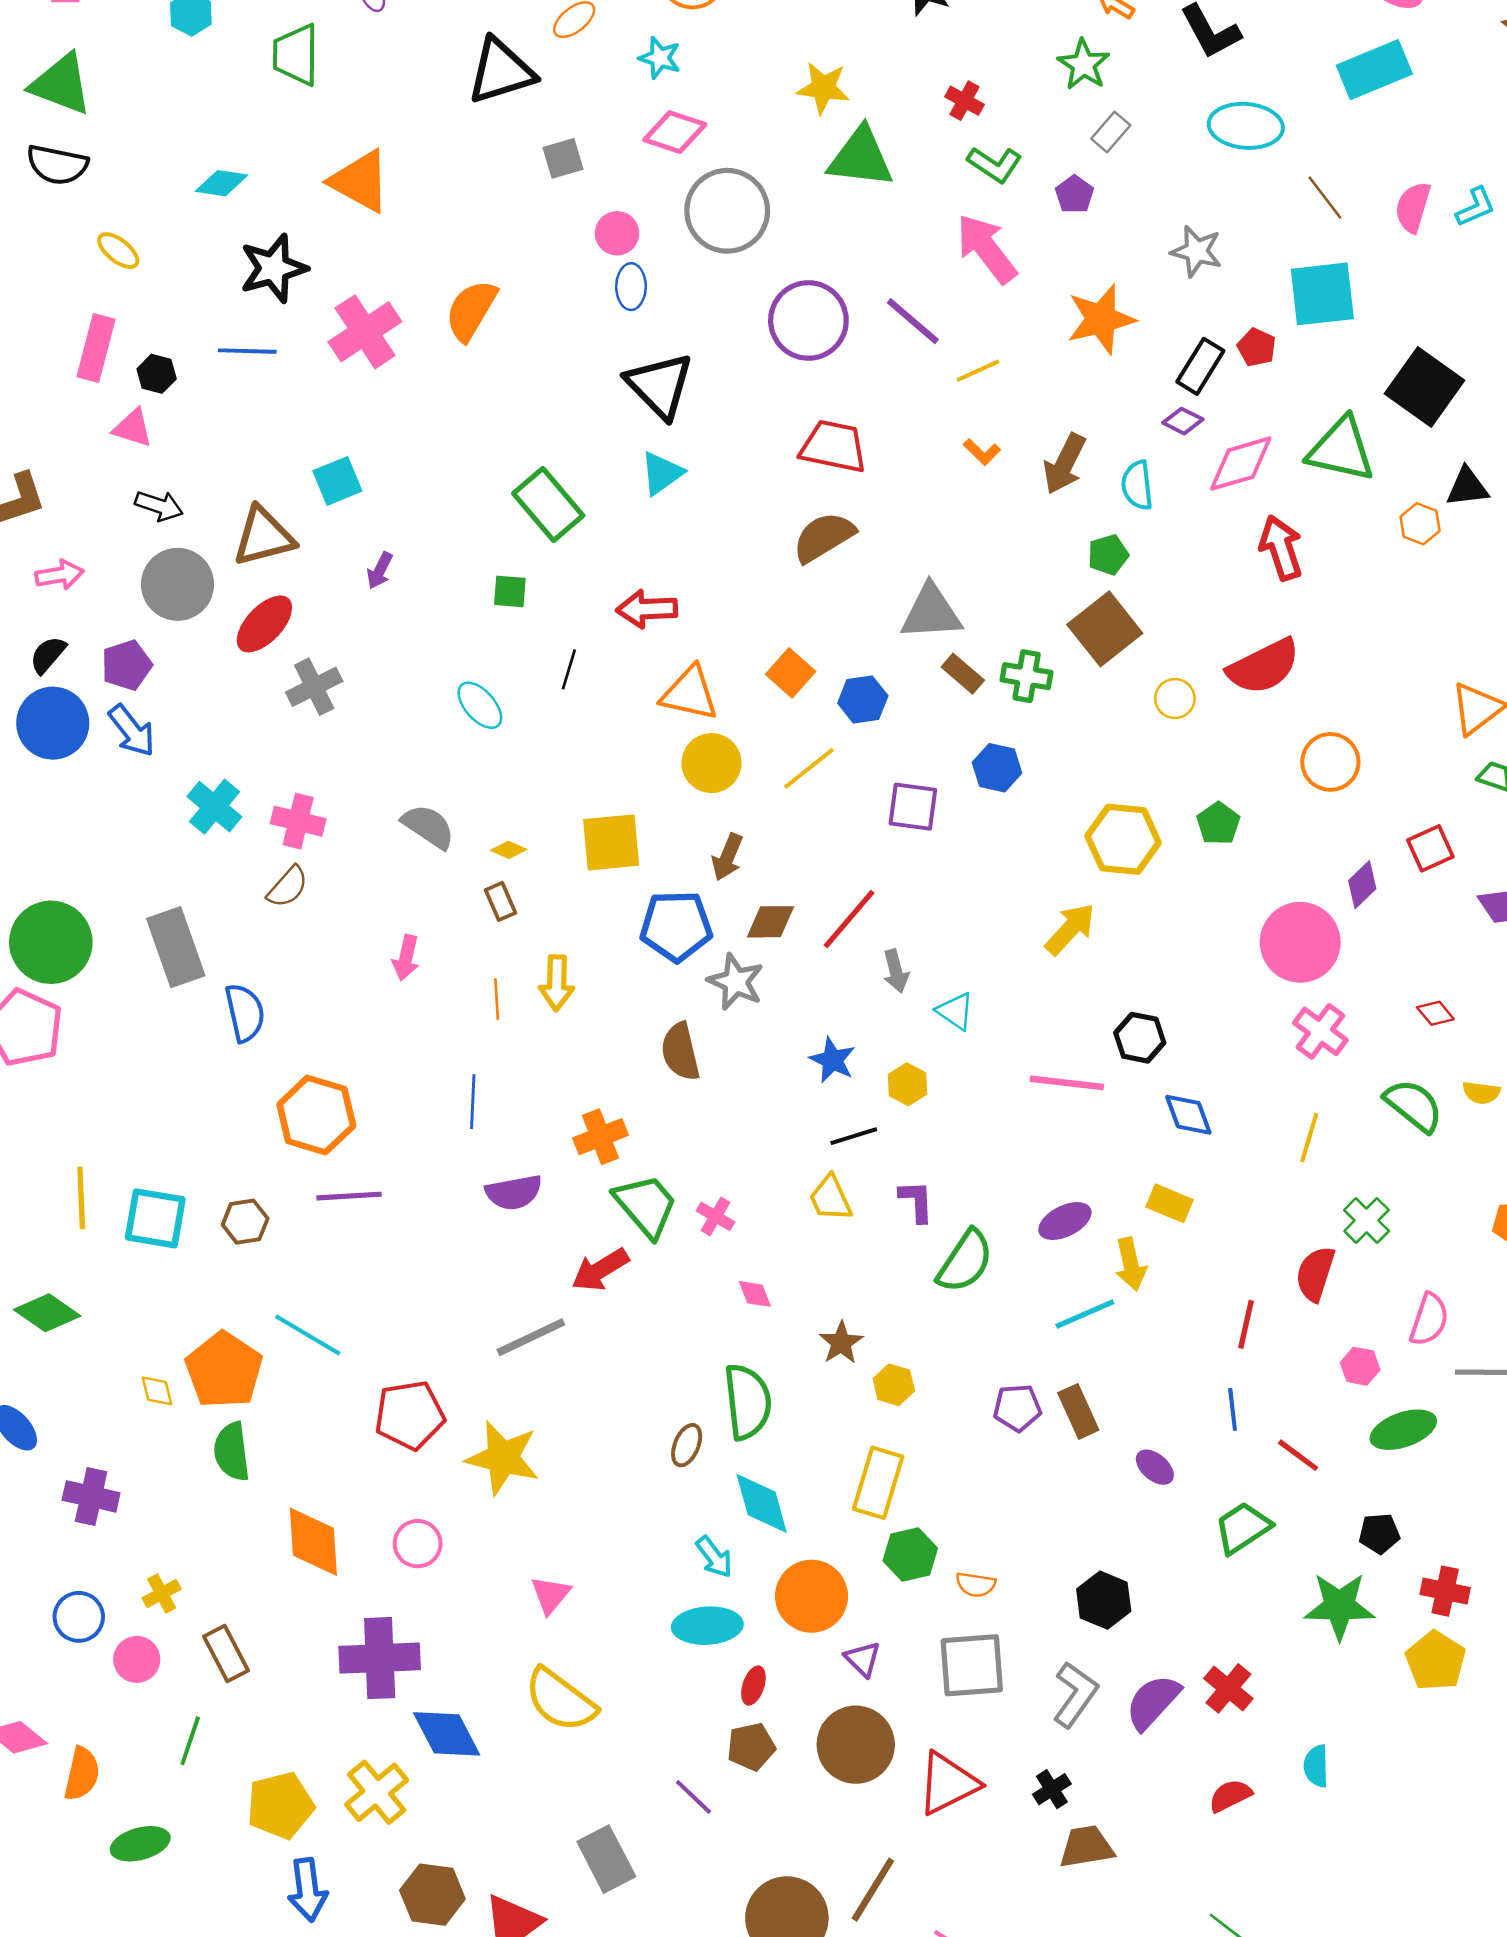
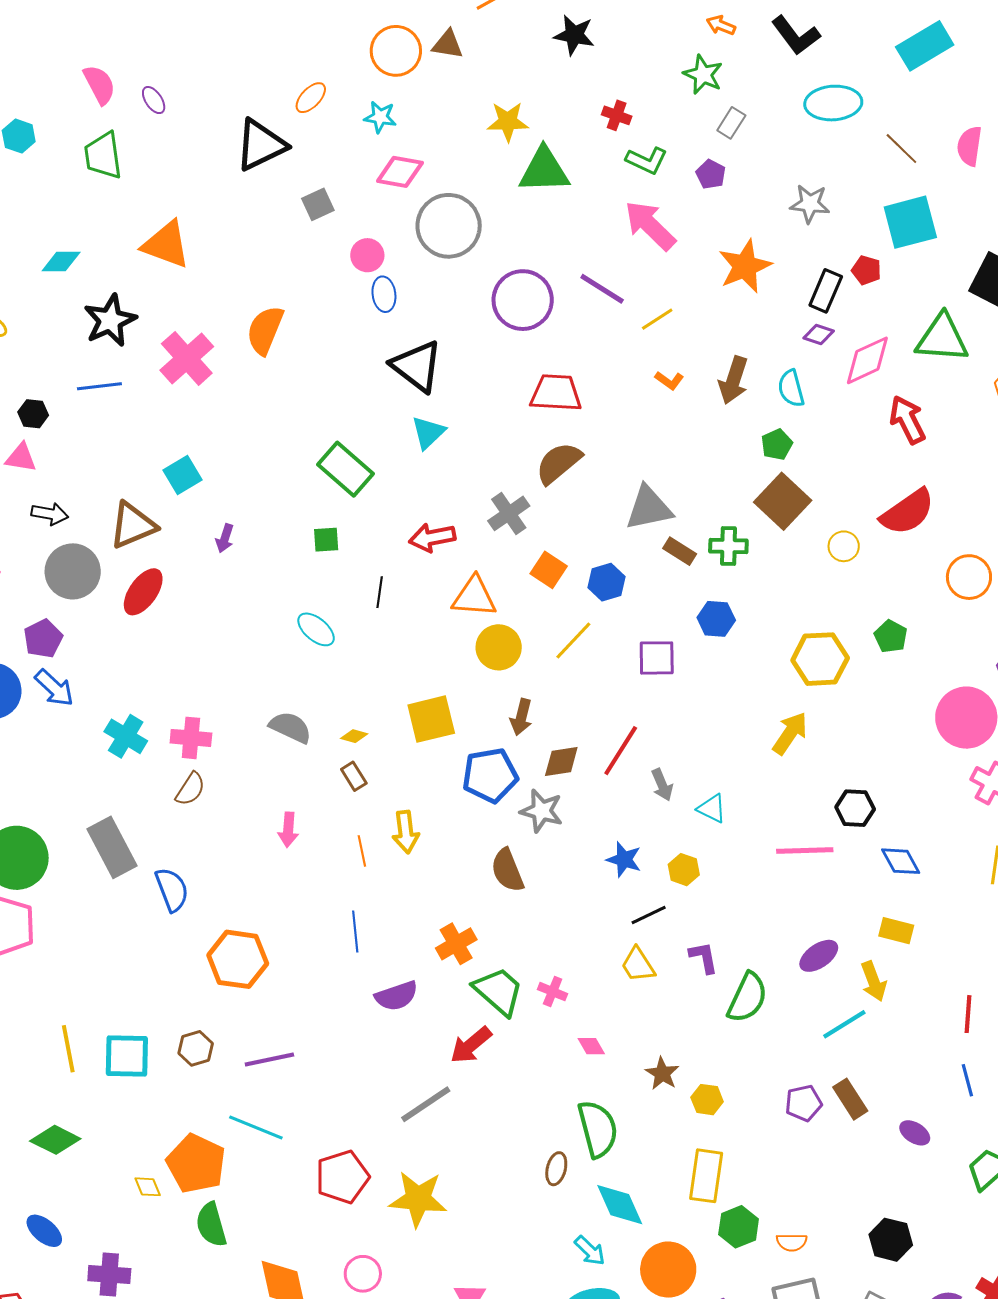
gray cross: (314, 687) -> (509, 513), moved
purple line: (349, 1196) -> (269, 1059), moved

